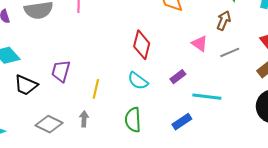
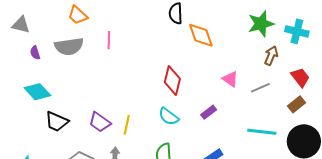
brown arrow: (224, 20) -> (271, 56), moved
purple trapezoid: (61, 71) -> (100, 122), moved, turned -70
cyan line: (207, 97) -> (262, 132), moved

